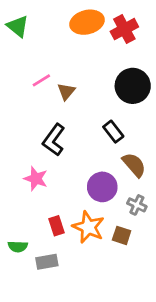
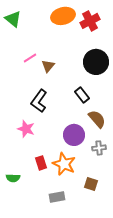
gray cross: (137, 205) -> (99, 148), turned -32
brown square: (122, 235) -> (91, 184), moved
gray rectangle: (47, 262) -> (57, 197), moved

